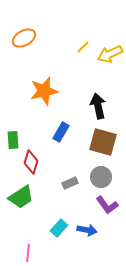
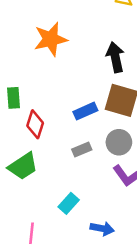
blue rectangle: (61, 132) -> (85, 111), moved, turned 36
blue arrow: (87, 230) -> (102, 229), moved

